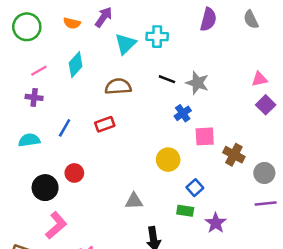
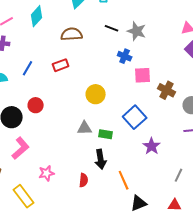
blue cross: (183, 113) -> (125, 56), turned -32
yellow circle: (168, 160) -> (96, 94), moved
blue square: (195, 188) -> (135, 117), size x1.6
green rectangle: (185, 211) -> (106, 134), moved

